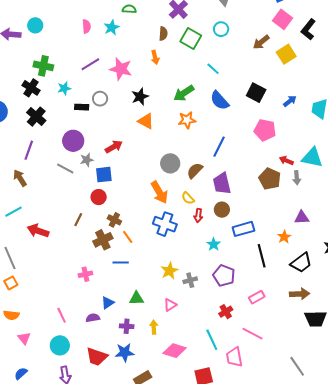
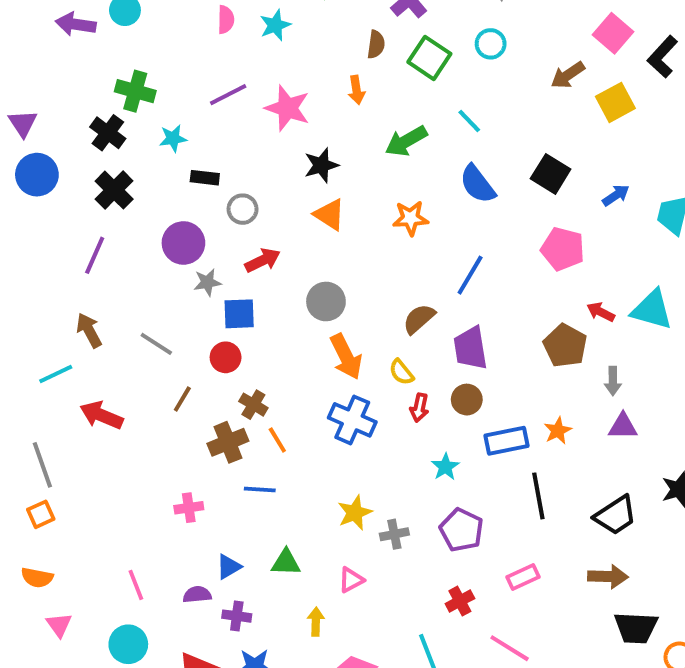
green arrow: (184, 93) -> (406, 141), moved
gray circle: (100, 99) -> (243, 209), moved
gray circle: (170, 163) -> (326, 301), moved
gray line: (65, 168) -> (156, 344), moved
brown arrow: (20, 178) -> (89, 330), moved
gray arrow: (297, 178) -> (613, 381), moved
orange star: (284, 237) -> (558, 431), moved
purple cross: (127, 326) -> (237, 616), moved

